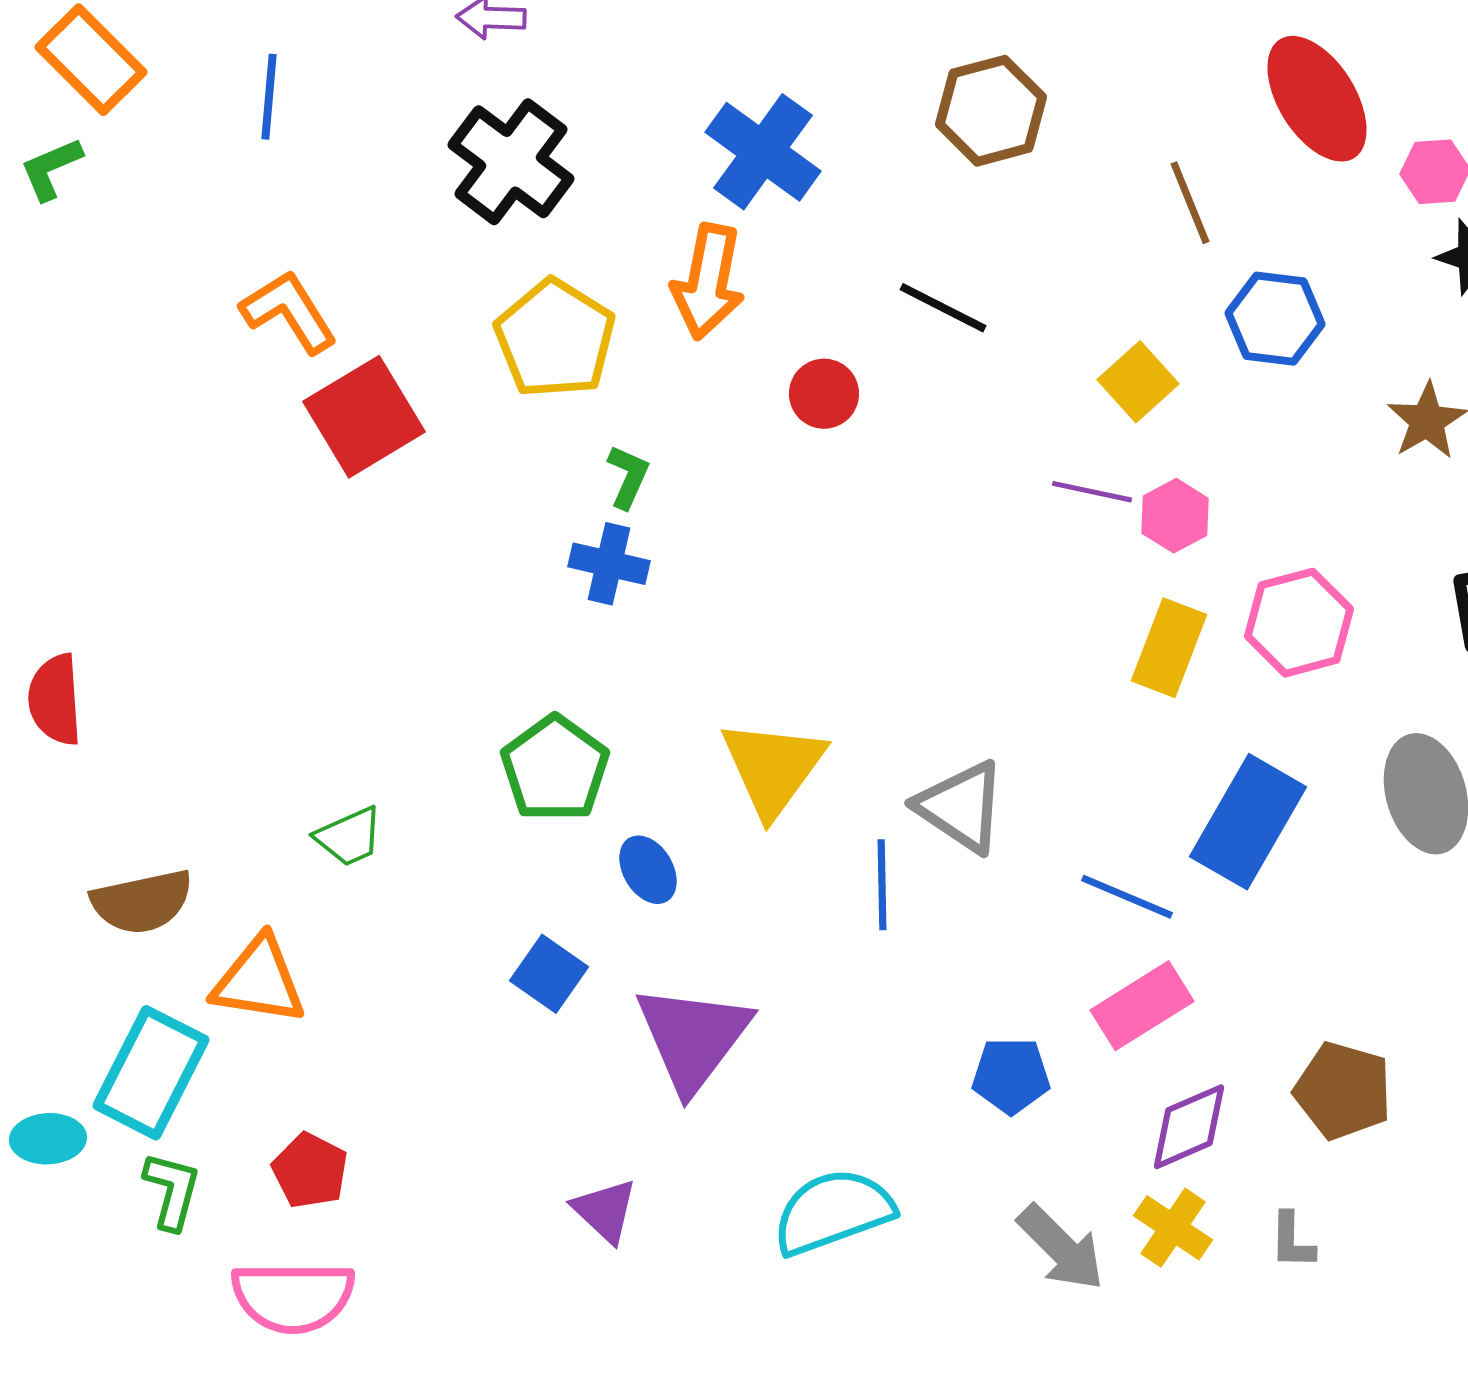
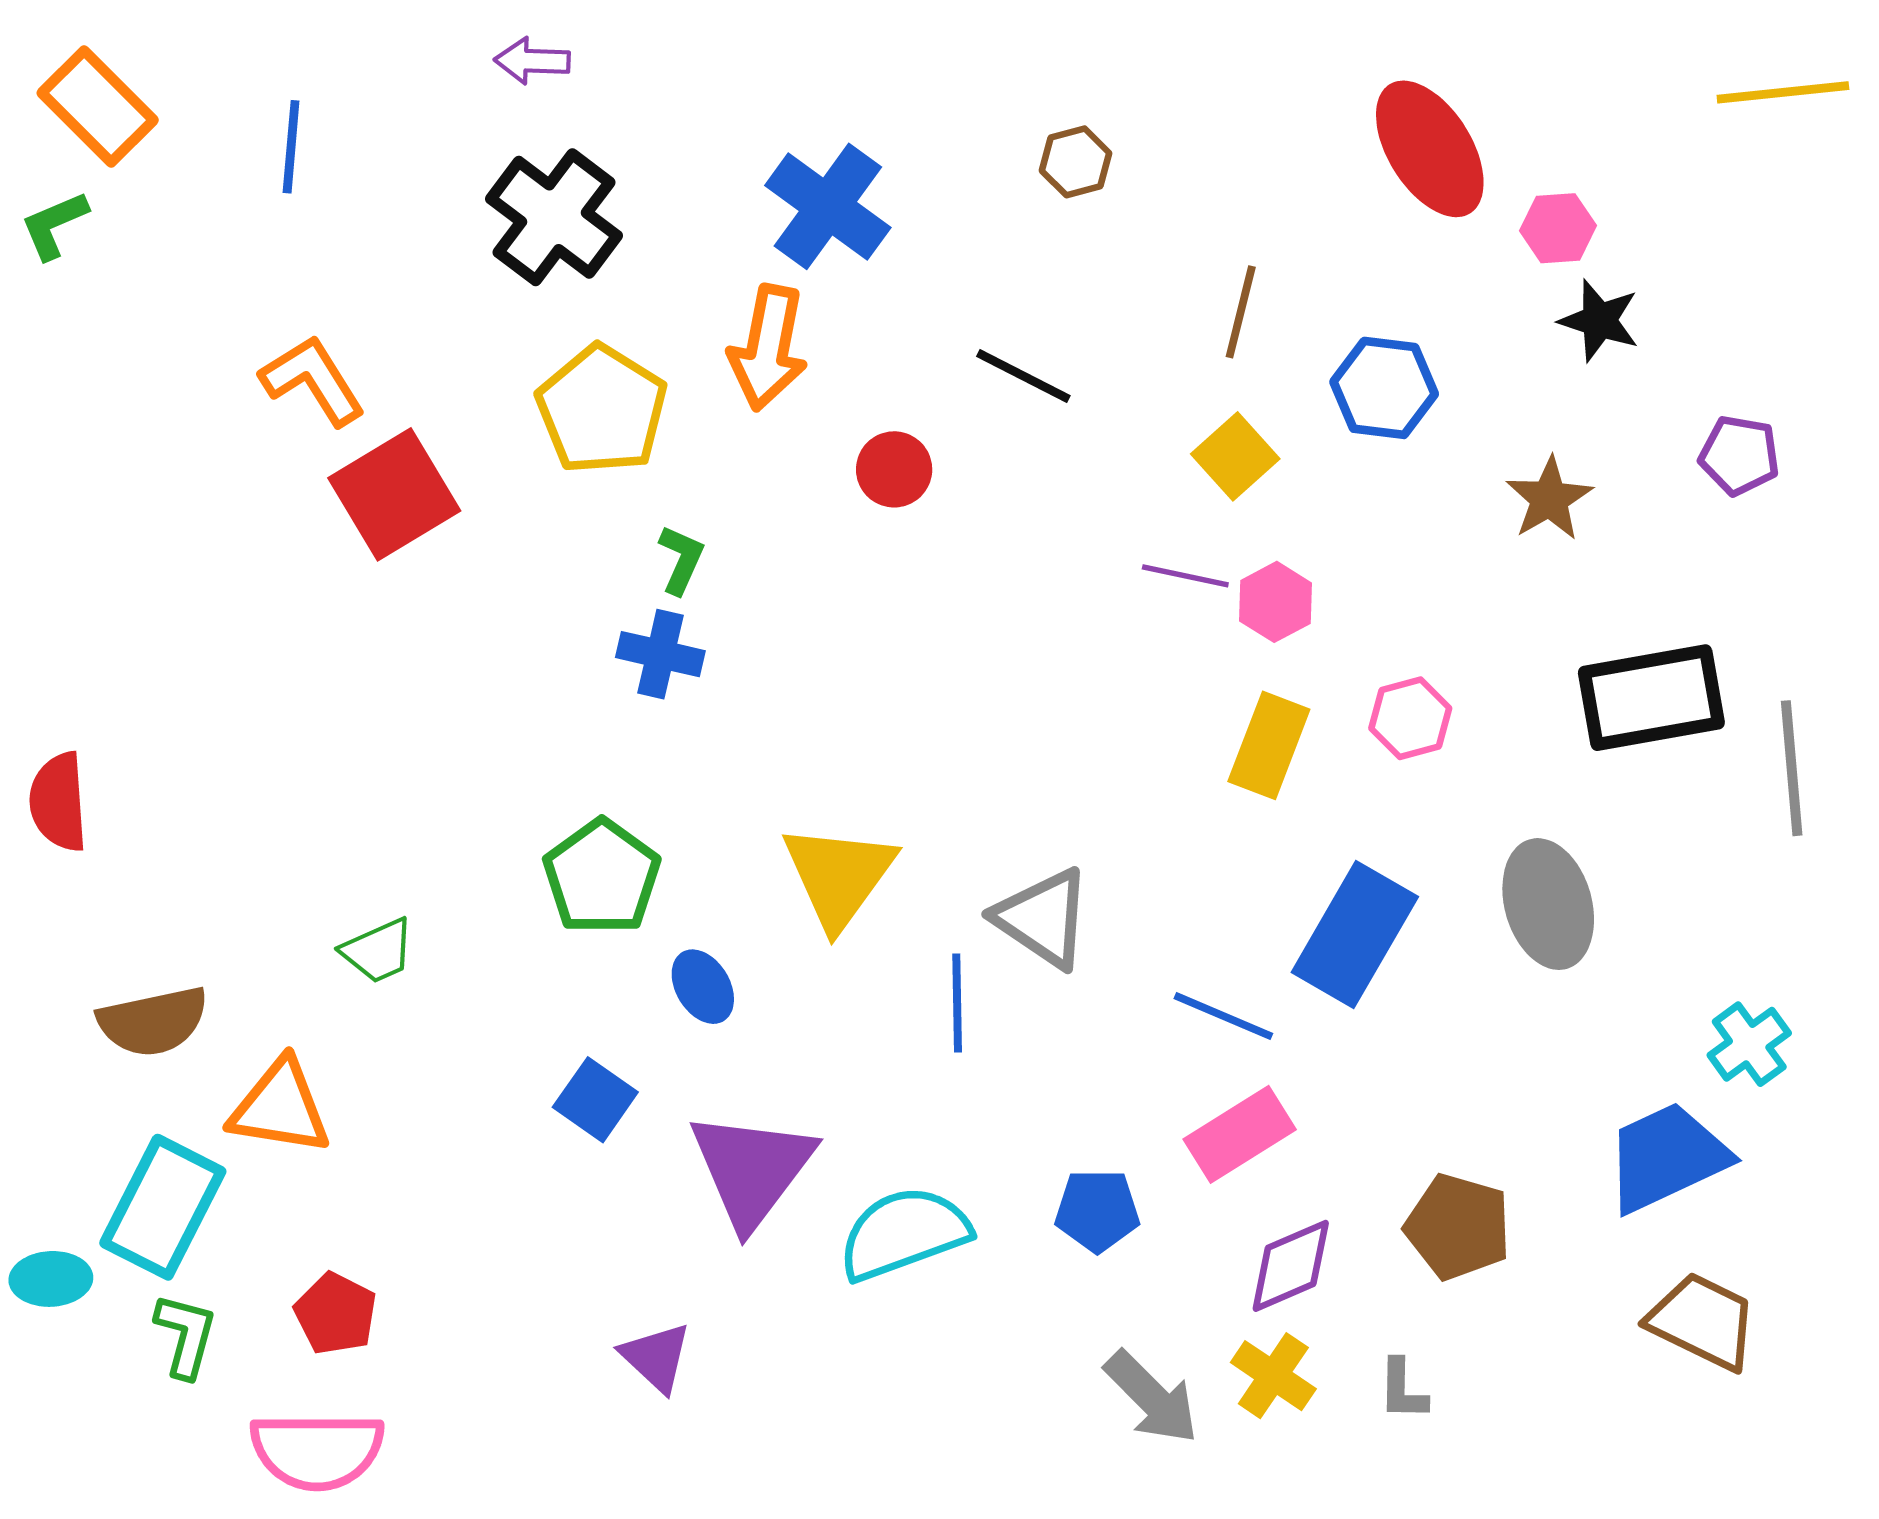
brown hexagon: (991, 111) -> (1076, 162), size x0.6
brown line: (1190, 203) -> (1241, 312), moved, turned 36
pink hexagon: (1299, 623) -> (1410, 718), size x0.7
cyan semicircle: (833, 1212) -> (904, 1233), moved

